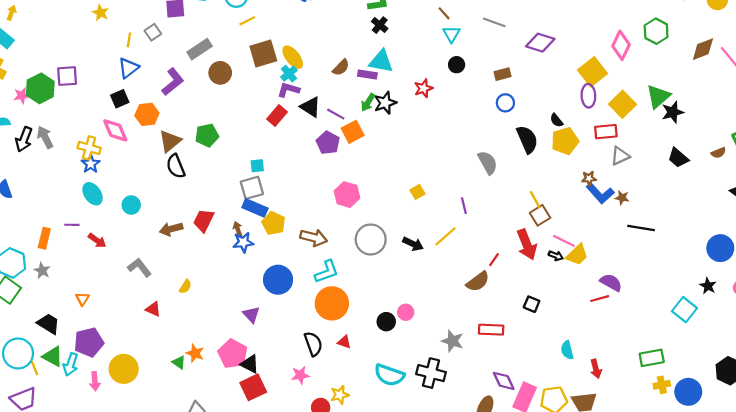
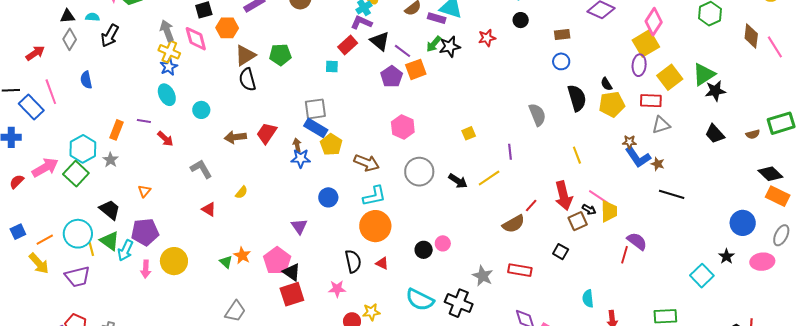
pink diamond: (621, 45) -> (654, 22), moved
brown diamond: (703, 49) -> (751, 36), turned -70
gray arrow: (45, 137) -> (167, 31), moved
cyan square: (257, 166) -> (332, 66), moved
brown square: (540, 215) -> (578, 221), moved
yellow trapezoid: (577, 255) -> (609, 211), turned -55
blue circle: (278, 280) -> (328, 197), size x0.7
red line: (600, 299) -> (624, 255), turned -66

